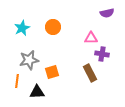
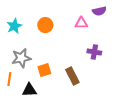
pink triangle: (91, 38) -> (81, 23), moved
brown rectangle: (90, 73) -> (72, 76), moved

